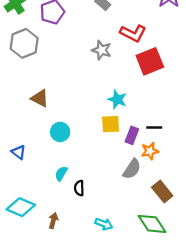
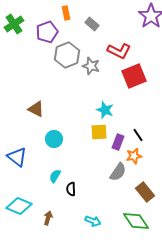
gray hexagon: (24, 43) -> (67, 55), moved
black line: (154, 128) -> (138, 135), turned 56
blue triangle: (19, 152) -> (17, 157), size x1.5

